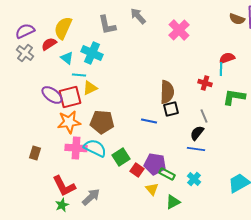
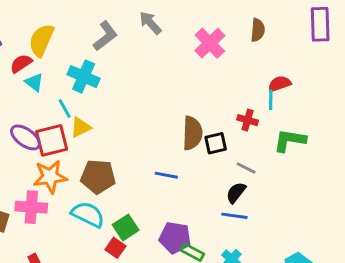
brown semicircle: (237, 19) -> (258, 30), moved, turned -105
gray L-shape: (107, 25) -> (105, 36), turned -115
cyan triangle: (67, 58) -> (34, 82), moved
cyan line: (79, 75) -> (65, 108), turned 56
black square: (171, 109) -> (216, 143), moved
gray line: (204, 116) -> (246, 168), turned -40
pink cross: (76, 148) -> (31, 207), moved
red square: (137, 170) -> (115, 248), moved

